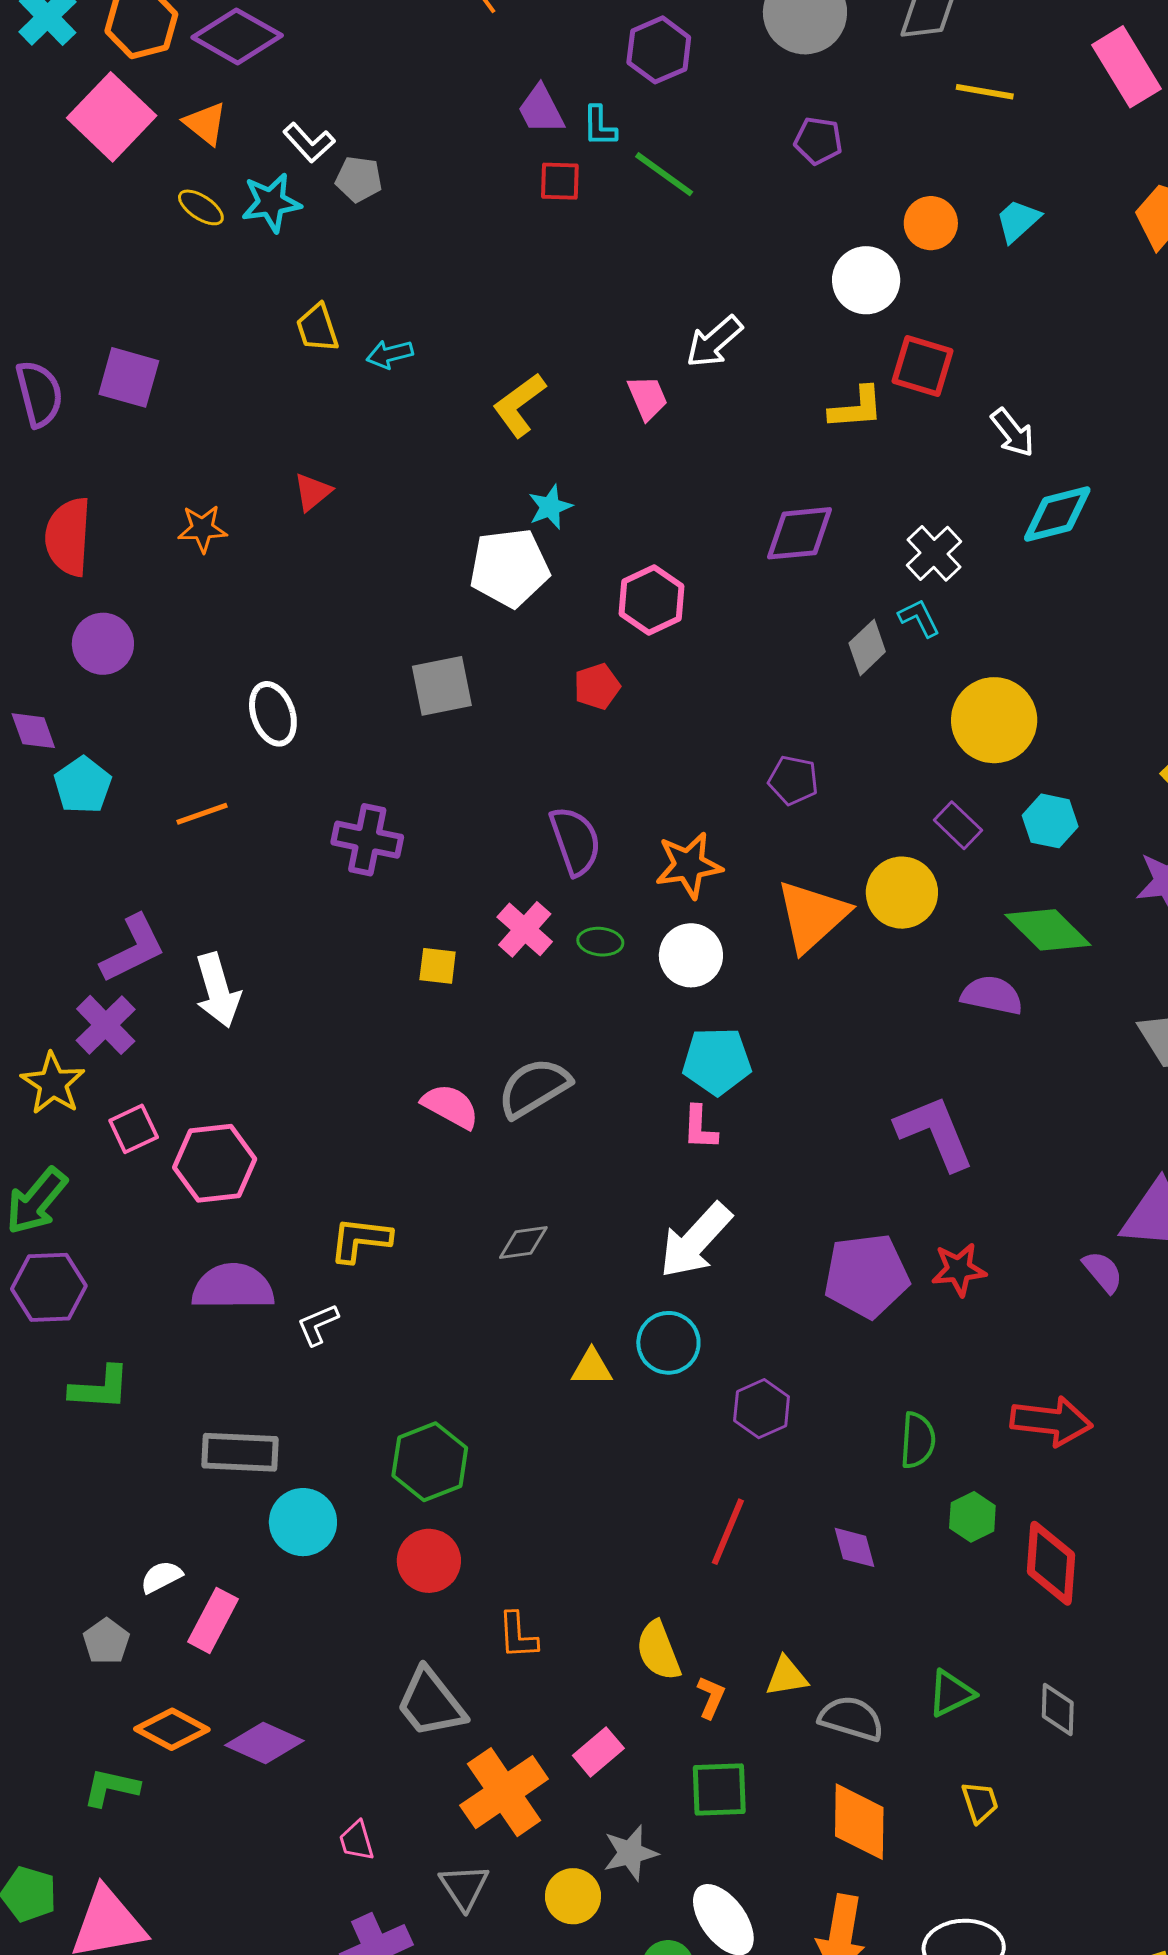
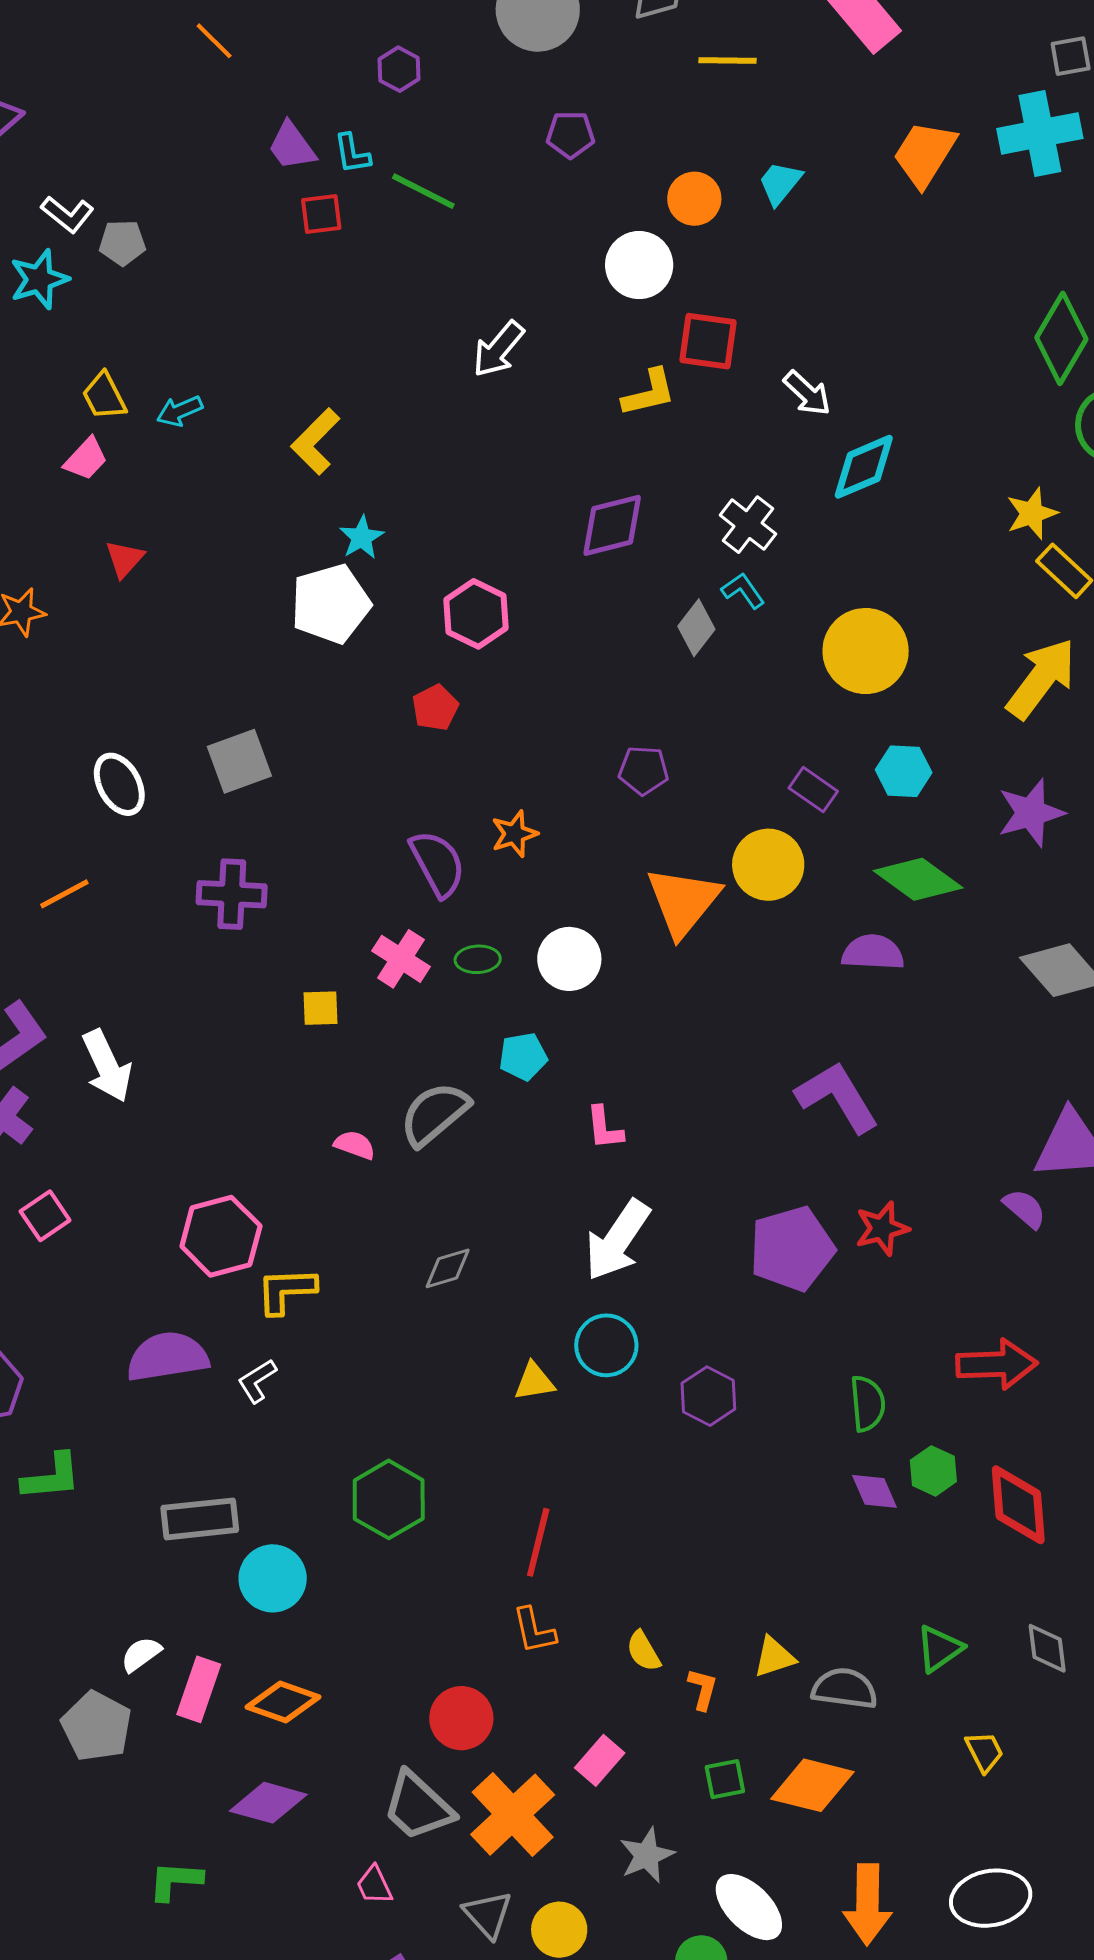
purple hexagon: (659, 50) -> (399, 69), size x0.7
pink trapezoid: (647, 398) -> (86, 459), moved, turned 75
gray square: (442, 686) -> (239, 761), moved
yellow circle: (994, 720) -> (866, 651), moved
orange star: (689, 865) -> (514, 834), moved, size x0.7
cyan pentagon: (717, 1061) -> (523, 1056), moved, size x0.7
pink semicircle: (450, 1106) -> (355, 1145), size x0.7
pink hexagon: (215, 1163) -> (221, 1236), moved
red line: (728, 1532) -> (538, 1542), moved
purple diamond: (854, 1547) -> (874, 1491), moved
red circle: (429, 1561) -> (461, 1718), moved
orange L-shape: (518, 1635) -> (534, 1630), moved
gray pentagon: (106, 1641) -> (97, 1726), size x1.5
yellow semicircle: (658, 1651) -> (643, 1651), size x0.7
gray trapezoid: (431, 1703) -> (418, 1806), moved
orange diamond: (172, 1729) -> (283, 1702), moved
green L-shape: (111, 1787) -> (175, 1881), moved
green square: (719, 1790) -> (725, 1779), size x0.7
orange diamond: (859, 1822) -> (812, 1785), moved, turned -68
yellow circle: (573, 1896) -> (559, 1930), moved

